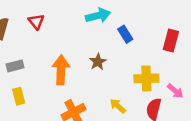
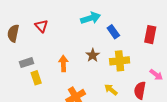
orange arrow: (61, 70) -> (63, 63), size x0.7
yellow cross: (146, 78) -> (120, 61), moved
yellow rectangle: (19, 96) -> (36, 78), moved

